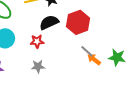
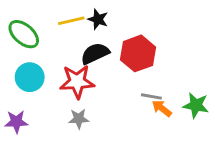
red star: (37, 41) -> (77, 82), size x1.6
gray line: (87, 51) -> (151, 96), turned -32

